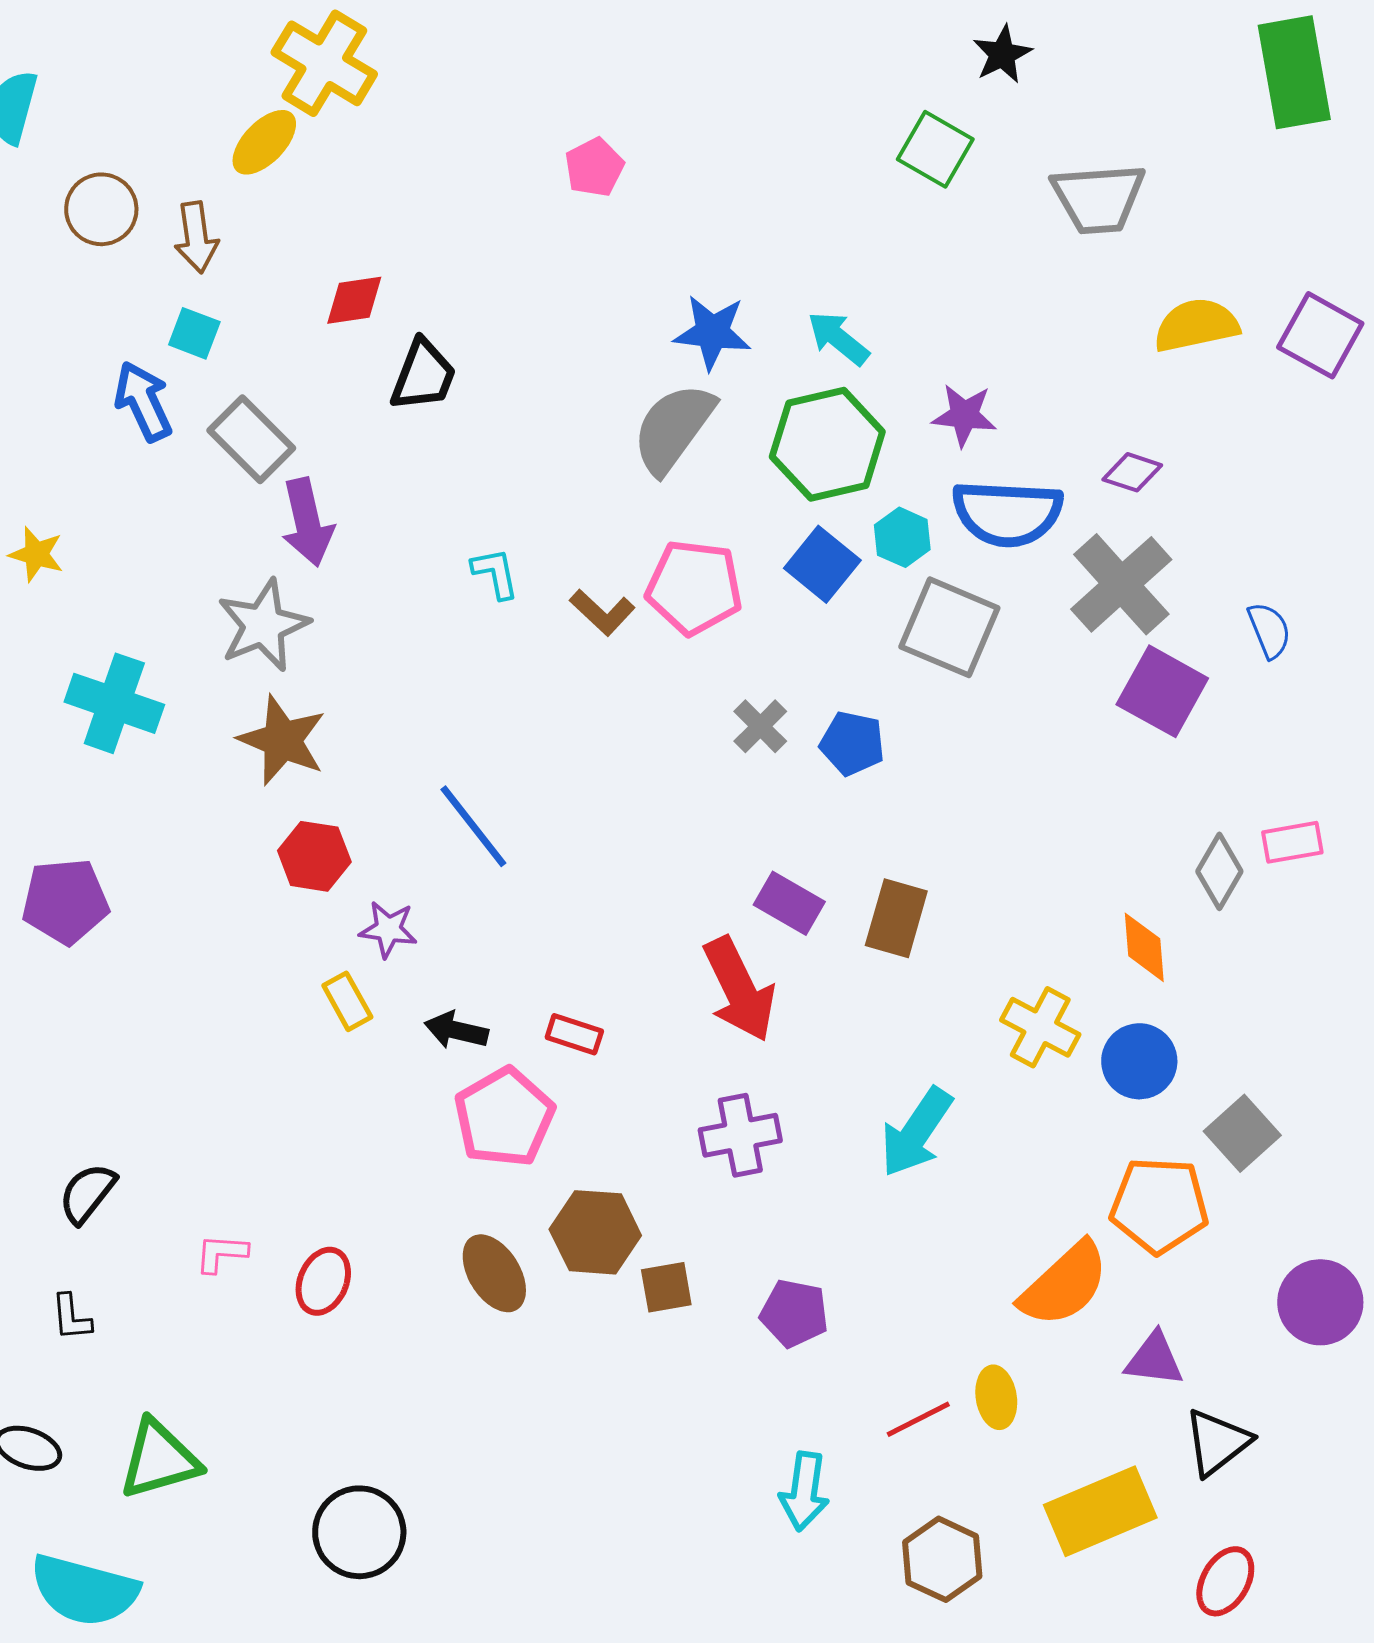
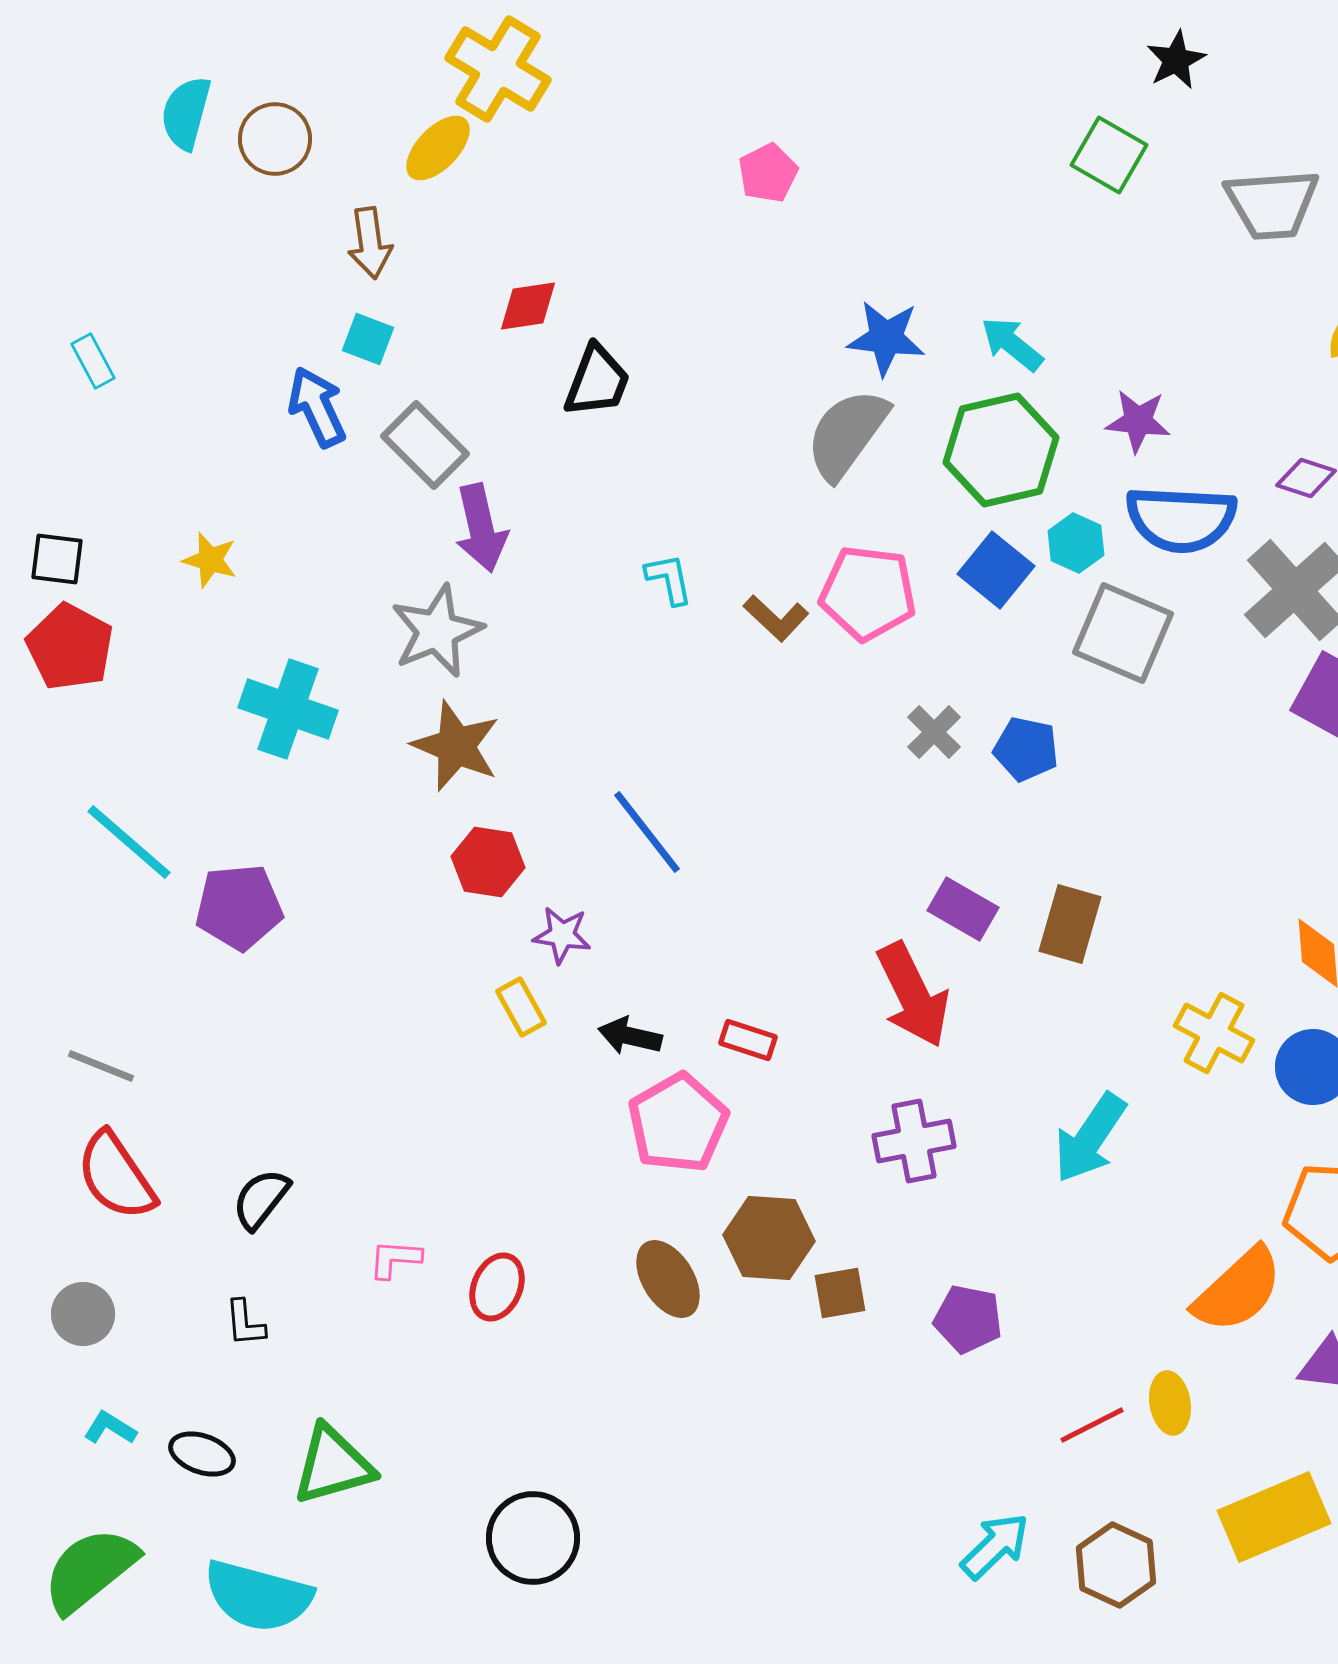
brown circle: (101, 209) -> (275, 139), moved
cyan arrow: (804, 1491) -> (995, 1546), moved, turned -142

